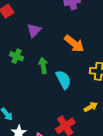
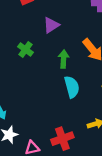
green arrow: (43, 65) -> (64, 59), moved

